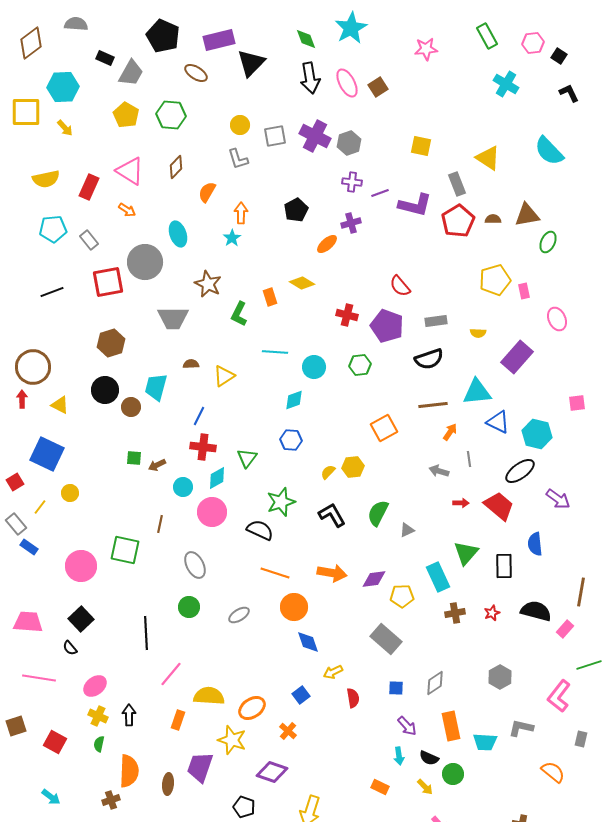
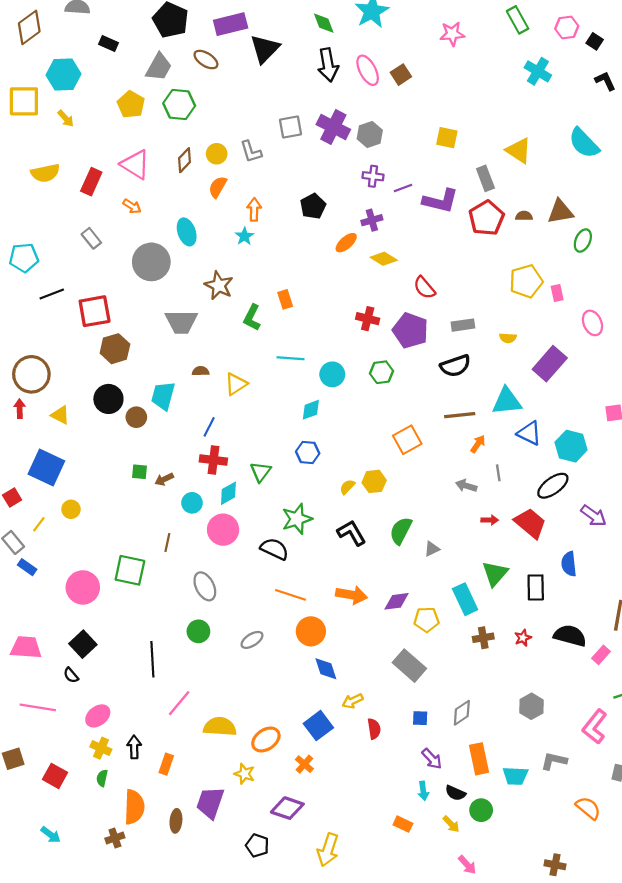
gray trapezoid: (131, 73) -> (159, 67), moved
yellow circle: (240, 125) -> (217, 154), moved
cyan pentagon: (53, 229) -> (24, 258), moved
red square: (108, 282) -> (95, 311), moved
yellow diamond: (302, 283) -> (384, 259), moved
blue square: (301, 695) -> (318, 726), size x1.5
orange rectangle: (178, 720) -> (166, 764), moved
yellow star: (232, 740) -> (244, 774), size x0.7

